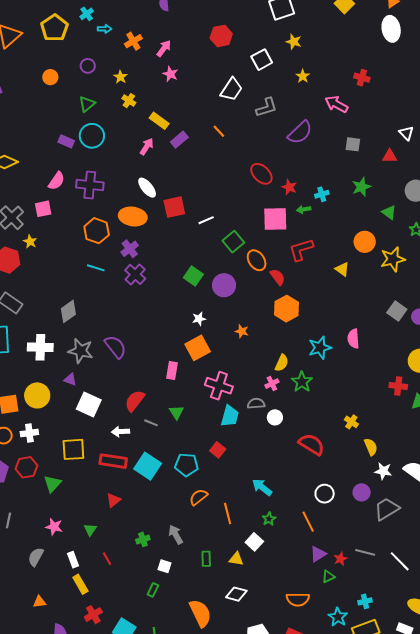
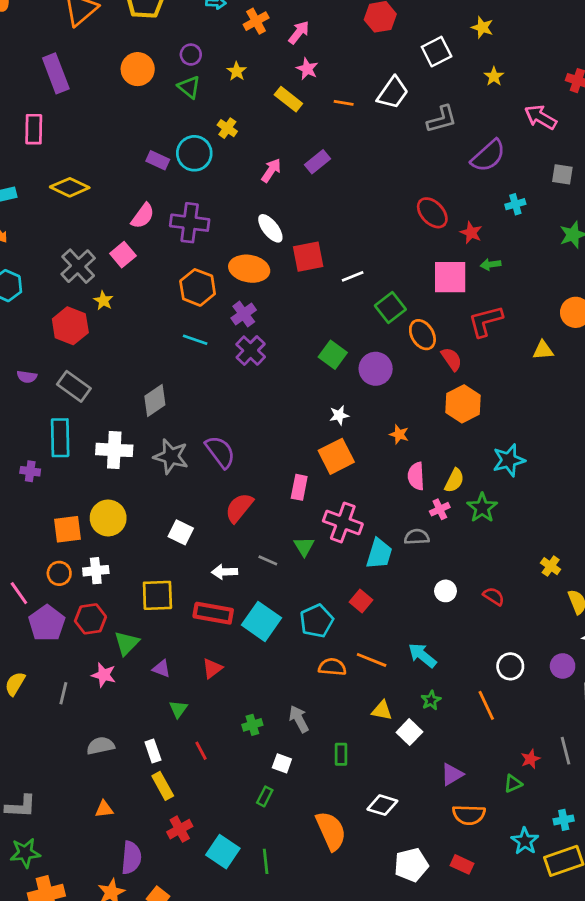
orange circle: (50, 77) -> (138, 69), size x1.5
yellow cross: (129, 101) -> (227, 128), moved
green triangle: (87, 104) -> (189, 87), moved, turned -42
yellow rectangle: (159, 121) -> (288, 99), moved
orange line: (219, 131) -> (344, 103), moved, turned -40
cyan cross: (322, 194) -> (515, 204), moved
pink square: (43, 209) -> (123, 255), turned -30
yellow triangle: (342, 269) -> (543, 350), turned -42
pink semicircle: (353, 339) -> (416, 476), moved
purple triangle: (70, 379) -> (161, 669), moved
pink cross: (219, 386) -> (343, 522), moved
red semicircle: (135, 401) -> (239, 508), moved
white square: (89, 404) -> (181, 532), size x0.7
white circle: (275, 417) -> (445, 591), moved
red semicircle: (312, 444) -> (494, 596), size x0.6
cyan pentagon: (187, 465) -> (317, 621), turned -30
orange semicircle: (199, 497) -> (332, 667), turned 42
orange line: (228, 513) -> (372, 660), moved, turned -55
pink star: (54, 527) -> (104, 675), moved
gray line: (365, 552) -> (566, 751), turned 60
purple triangle: (318, 554) -> (452, 774), moved
gray semicircle: (36, 557) -> (101, 746), turned 48
yellow triangle: (236, 559) -> (382, 710), moved

